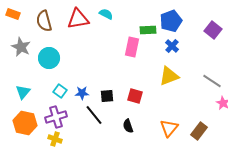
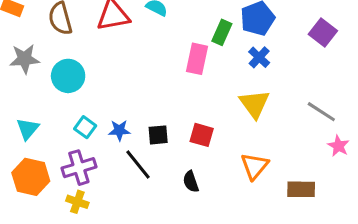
green rectangle: (148, 30) -> (222, 32), turned -63
gray star: (21, 47) -> (25, 59), turned -30
yellow triangle: (169, 76) -> (255, 104), turned -45
orange triangle: (169, 128) -> (255, 166), moved
brown rectangle: (199, 131) -> (301, 189), turned 54

